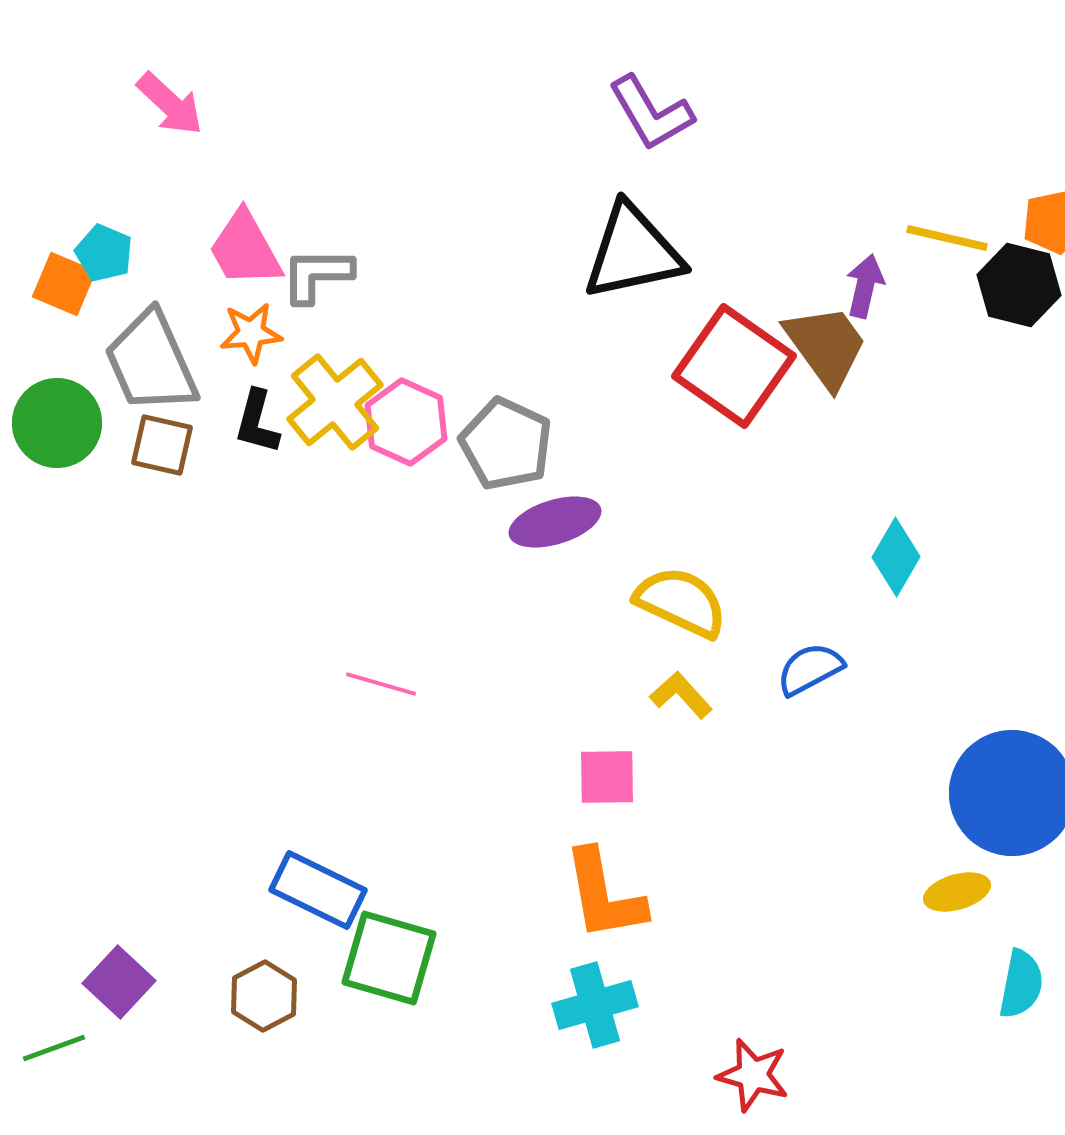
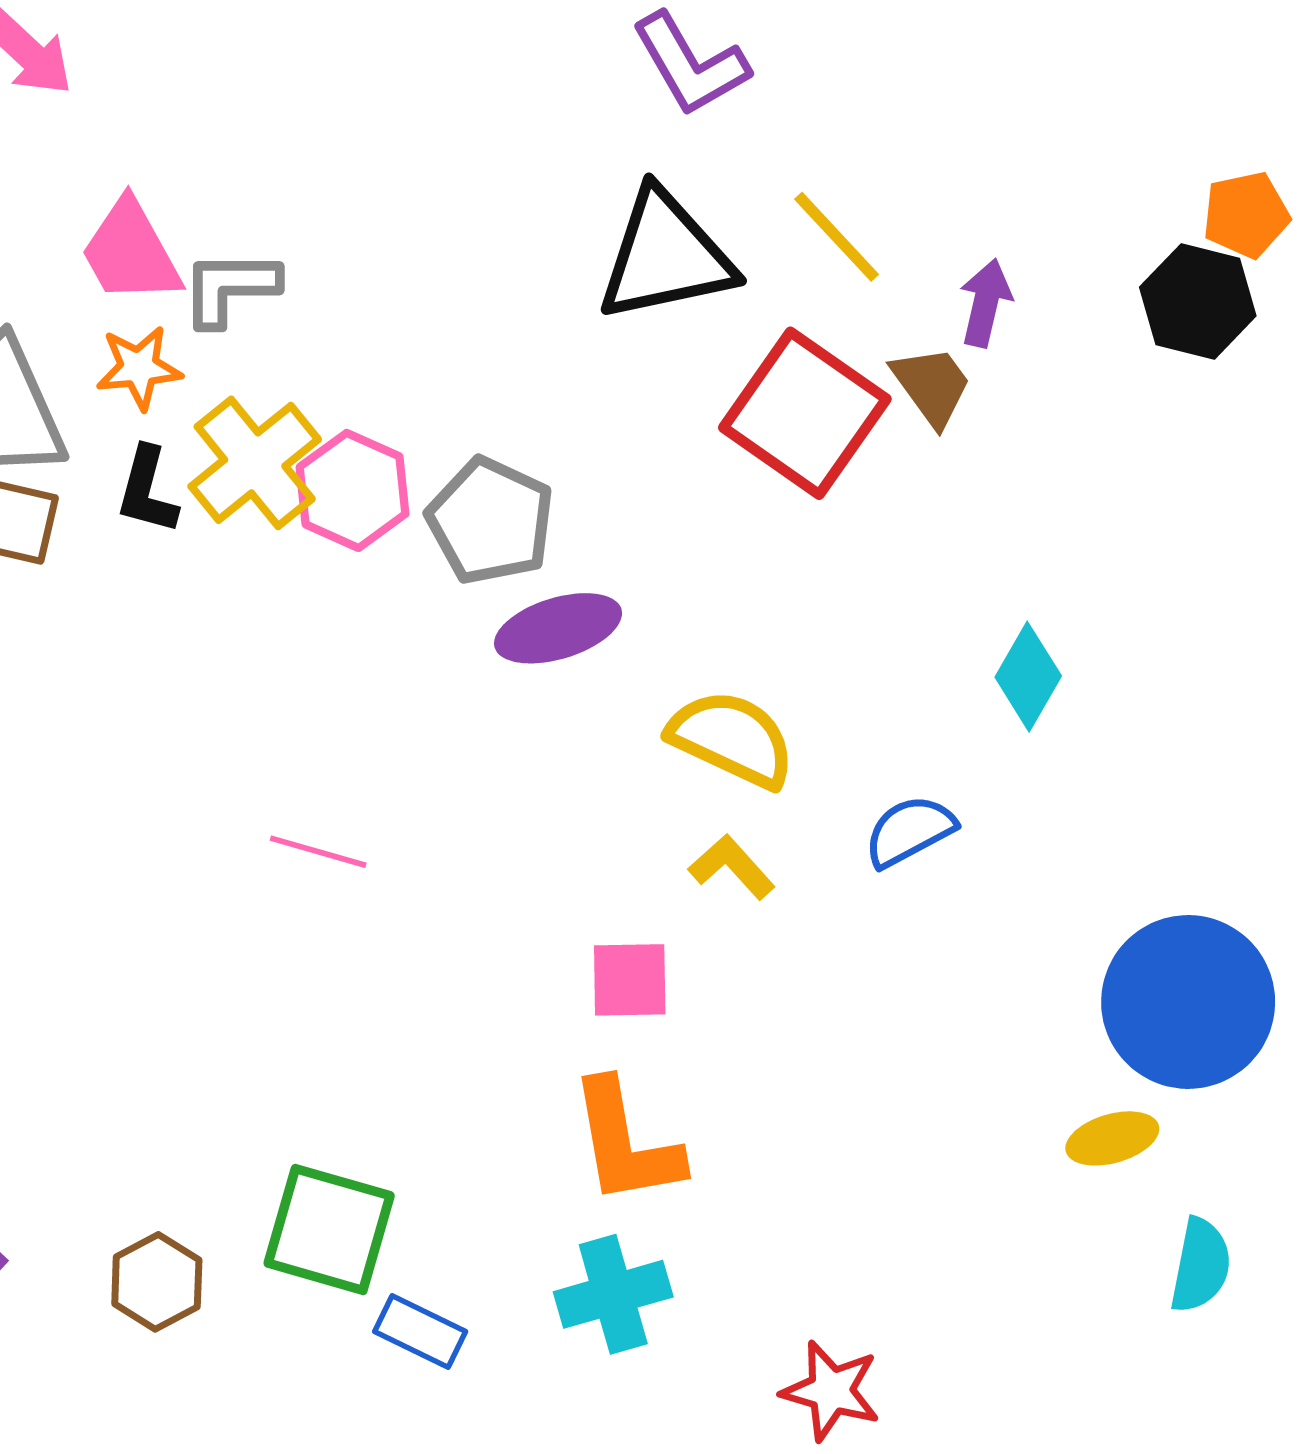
yellow line: (947, 238) -> (837, 237), moved, turned 34
brown trapezoid: (826, 346) -> (932, 386), size x0.7
blue rectangle: (318, 890) -> (420, 1332), moved, size x0.7

